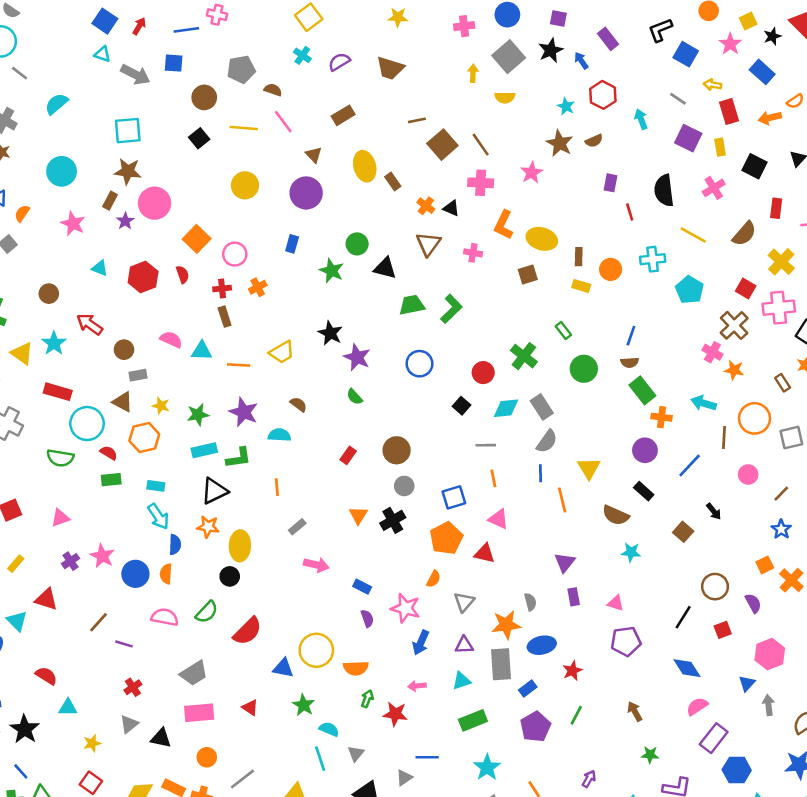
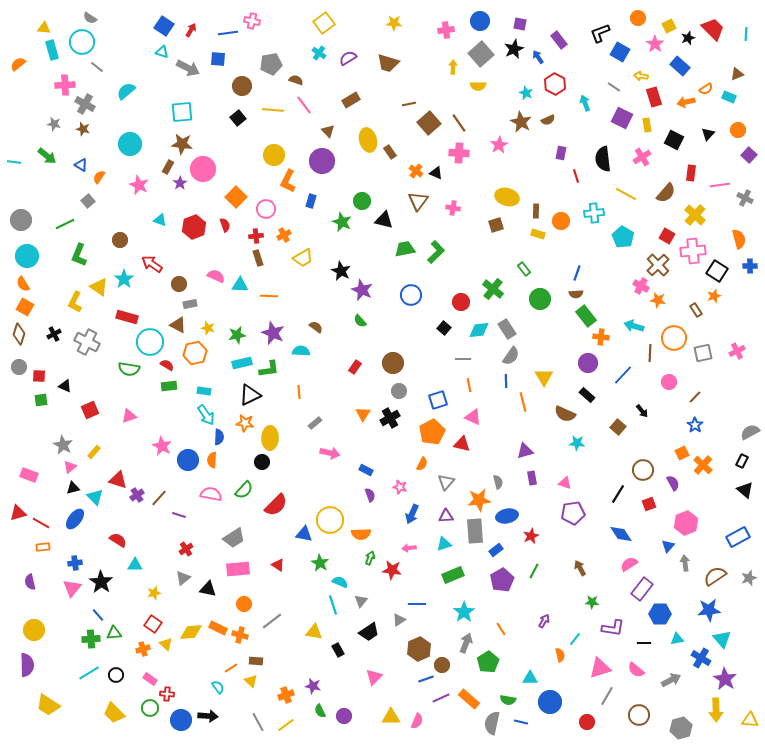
orange L-shape: (504, 225) -> (288, 181), moved
yellow trapezoid: (282, 352) -> (303, 258), moved
purple cross: (70, 561) -> (137, 495), moved
purple triangle: (565, 562) -> (525, 451), turned 36
pink star: (405, 608) -> (400, 487), size x0.6

